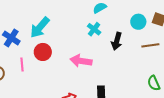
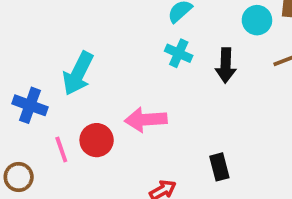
red circle: (43, 52) -> (97, 140), moved
pink arrow: (81, 61) -> (146, 120), moved

